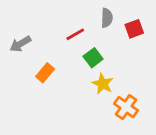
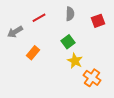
gray semicircle: (107, 18) -> (70, 14), moved
red line: (75, 34) -> (39, 18), moved

